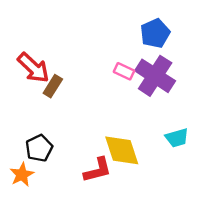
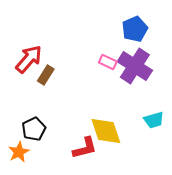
red arrow: (33, 68) -> (29, 59), turned -92

